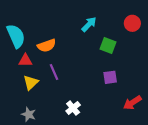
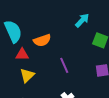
purple line: (54, 72) -> (64, 65), moved

